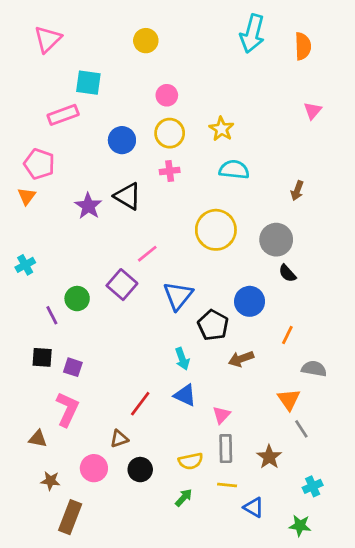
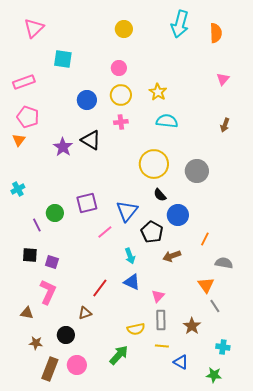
yellow circle: (146, 41) -> (124, 29), moved
pink rectangle: (63, 115) -> (24, 82), moved
brown arrow: (297, 191) -> (225, 125), moved
pink line: (147, 254) -> (105, 232), moved
black semicircle: (287, 273) -> (160, 195), moved
purple square: (122, 285) -> (87, 203), turned 35
pink circle: (94, 468) -> (77, 365), moved
black circle: (140, 470) -> (66, 335), moved
cyan cross: (313, 486) -> (223, 347), turned 32
green arrow: (184, 498) -> (119, 355), moved, size x1.5

